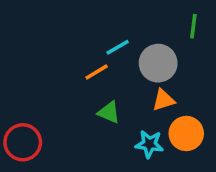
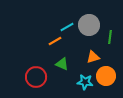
green line: (193, 26) -> (110, 37), moved
gray circle: (158, 63) -> (89, 25), moved
red circle: (23, 142) -> (36, 77), moved

